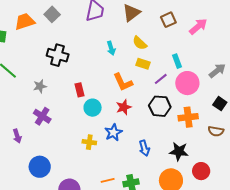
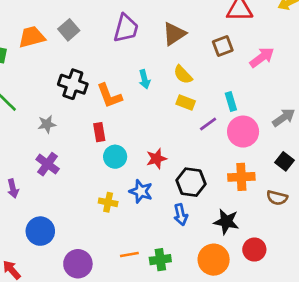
orange L-shape: (123, 82) -> (109, 96), moved
black hexagon: (160, 106) -> (191, 182), moved
blue star: (113, 132) -> (141, 191), turned -30

